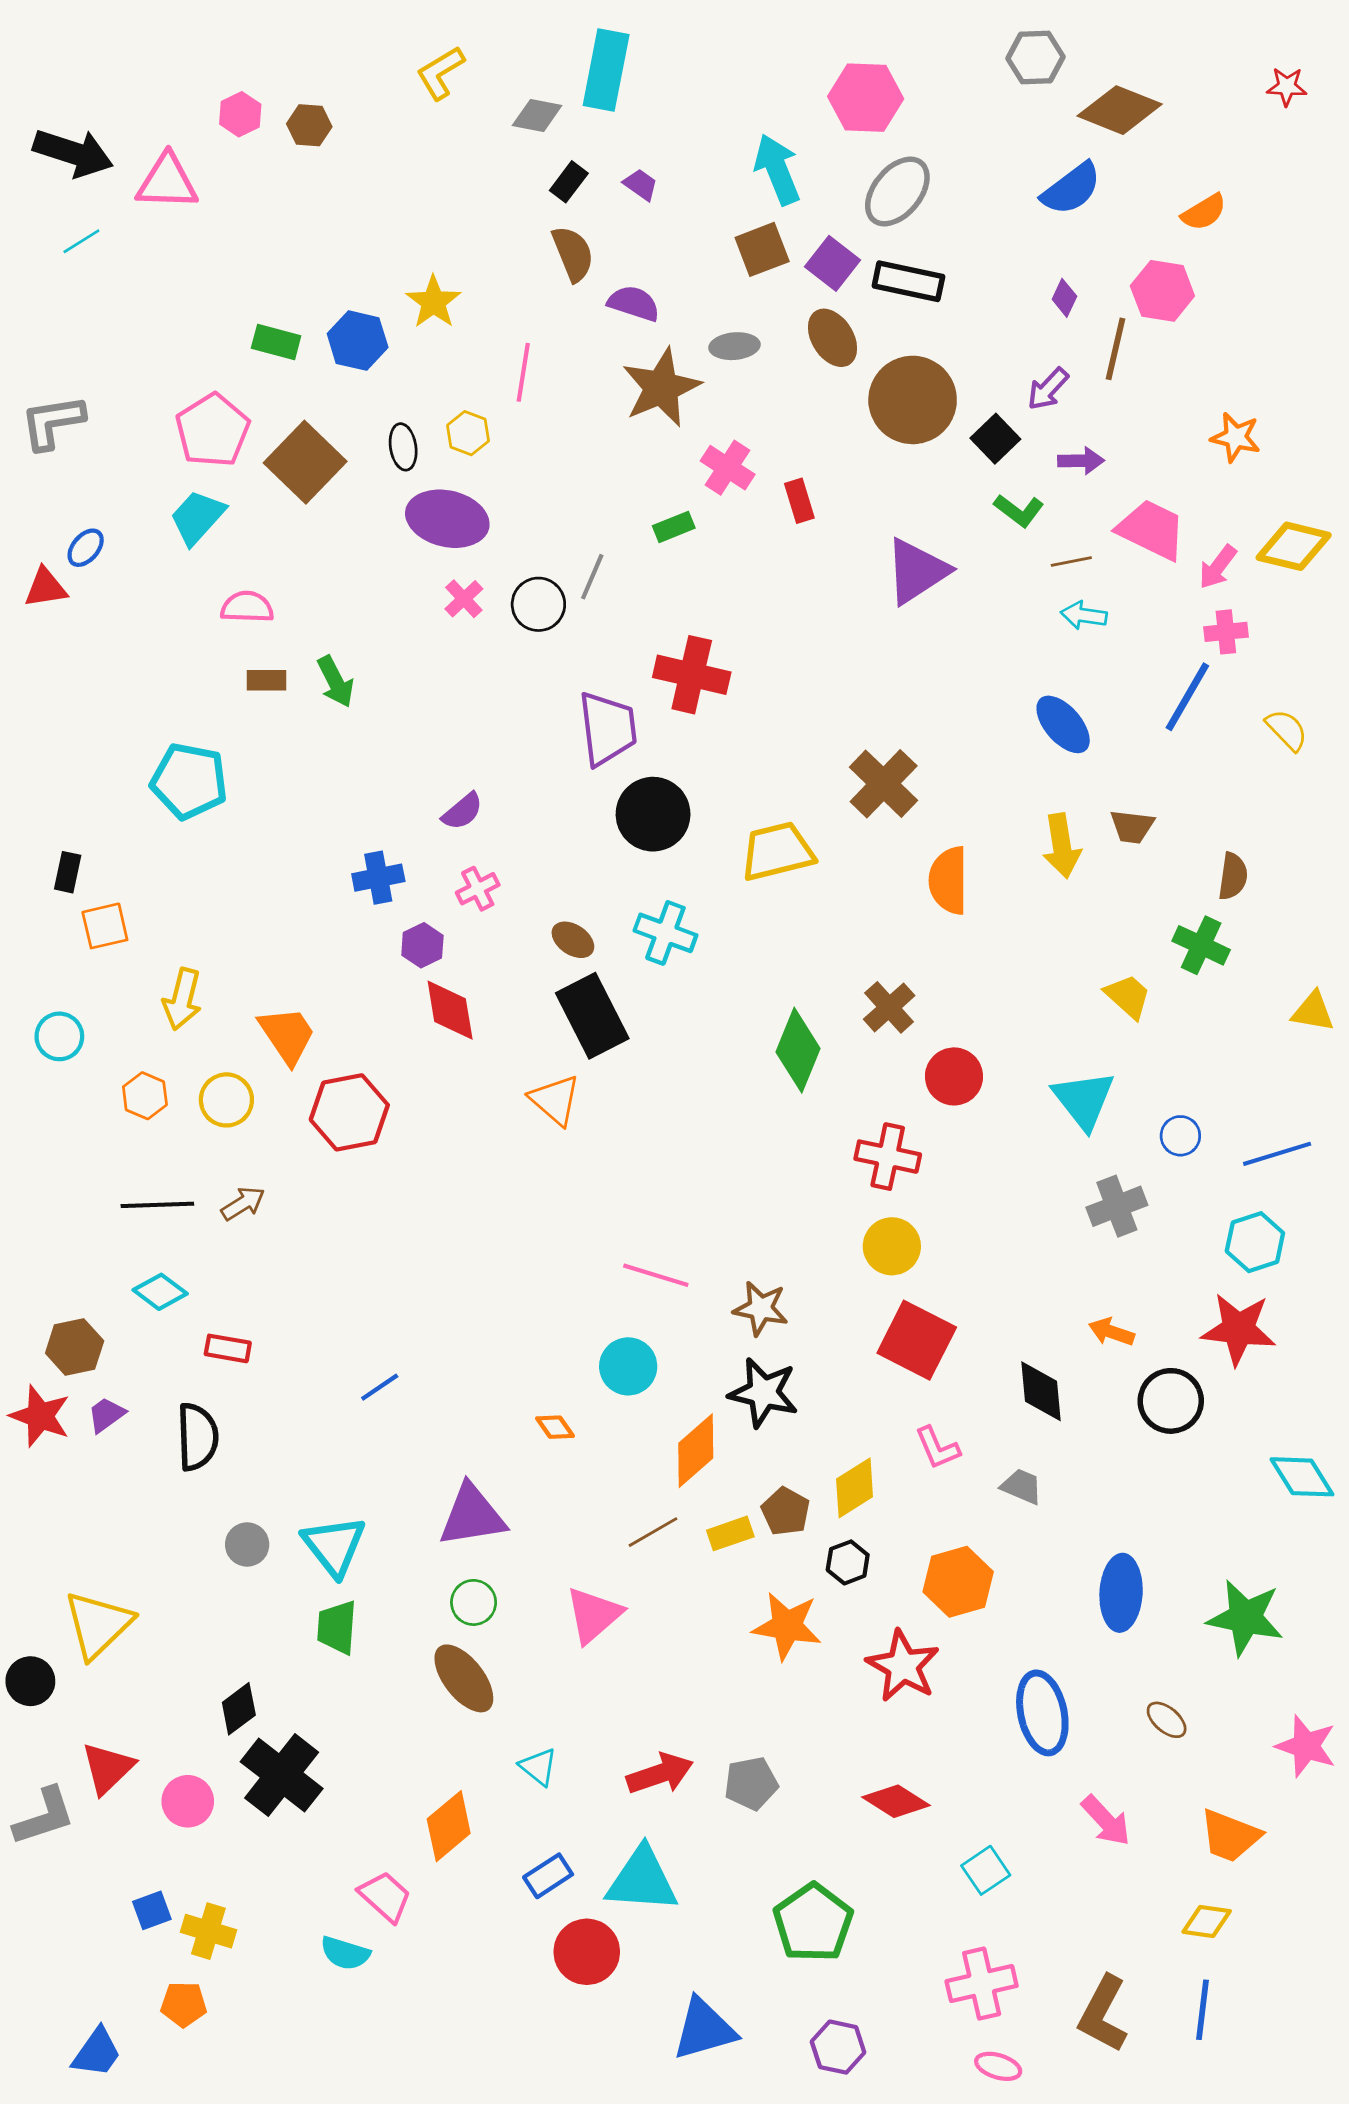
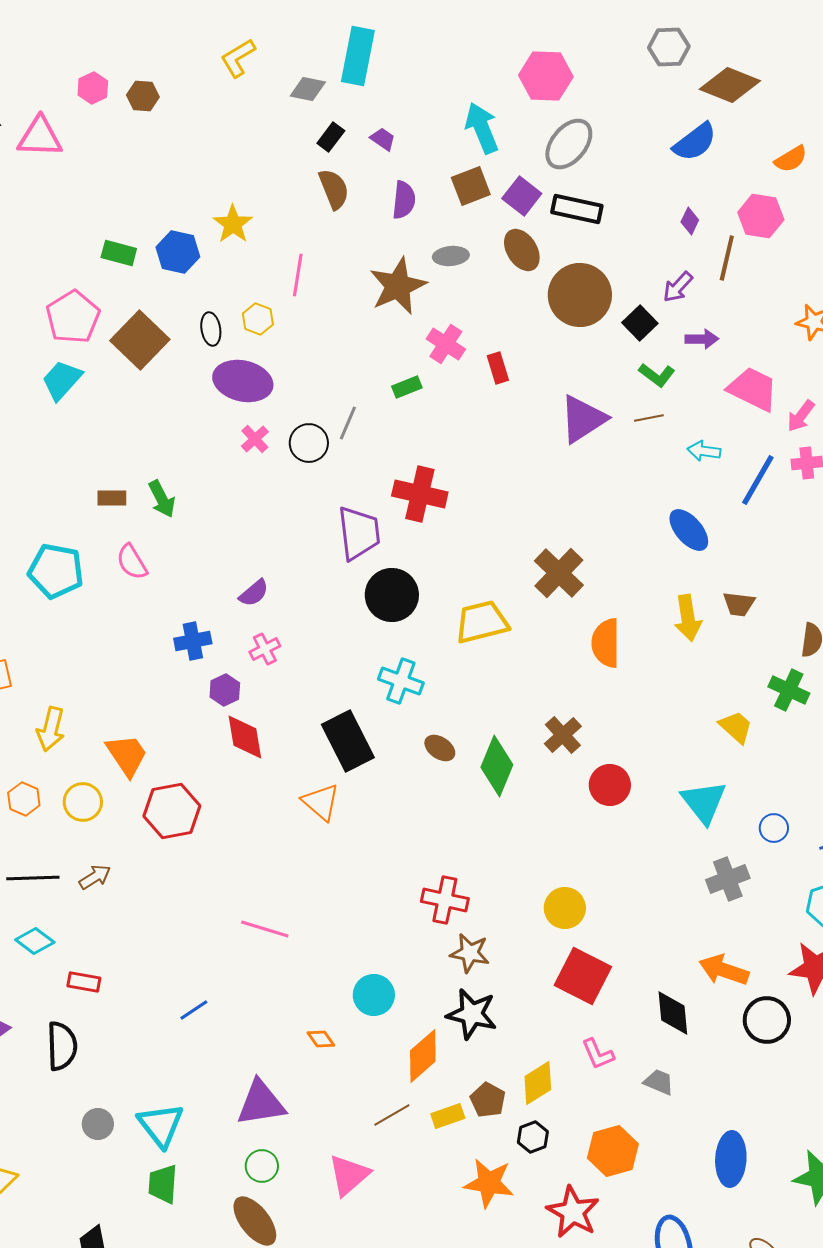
purple semicircle: (634, 303) -> (404, 200), moved, turned 78
brown line: (1071, 562) -> (649, 418), moved
pink semicircle: (247, 607) -> (132, 562), moved, turned -123
blue line: (1187, 697) -> (758, 480), moved
brown ellipse: (573, 940) -> (440, 748), moved
red cross: (888, 1157) -> (445, 900), moved
pink line: (656, 1275) -> (265, 929), moved
orange arrow: (1111, 1332) -> (724, 970), size x1.5

